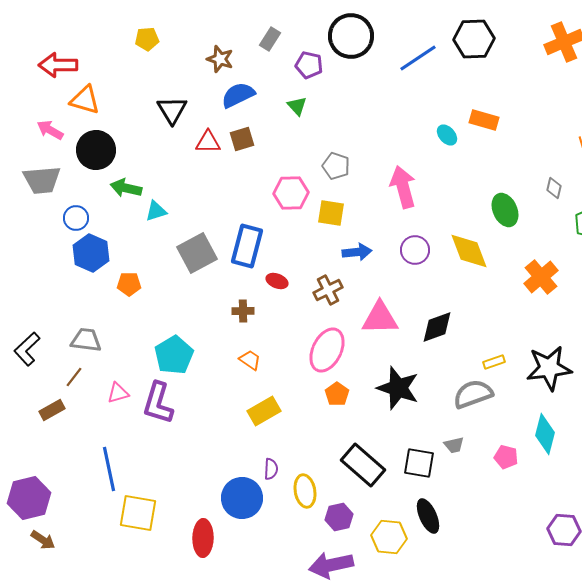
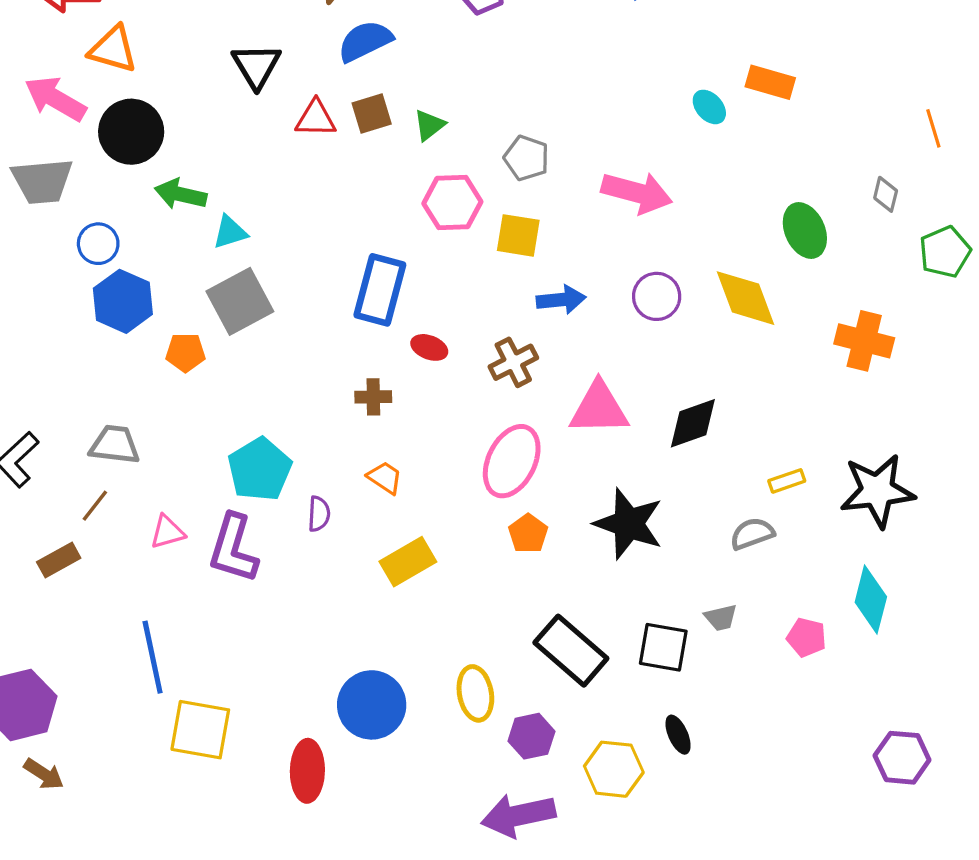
green triangle: (297, 106) -> (429, 125), moved, turned 35
pink arrow: (50, 130) -> (55, 99), size x1.4
pink arrow: (403, 187) -> (637, 193), turned 120
gray square: (197, 253) -> (240, 301), moved
orange cross: (541, 277) -> (864, 341), turned -36
gray semicircle: (473, 394) -> (752, 534), size x0.7
purple semicircle: (271, 469) -> (319, 514), moved
black ellipse: (428, 516) -> (678, 735), size x0.7

